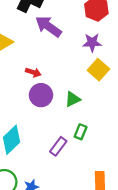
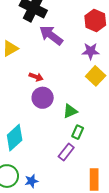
green triangle: (73, 99) -> (70, 111), moved
purple rectangle: (58, 146) -> (66, 152), moved

